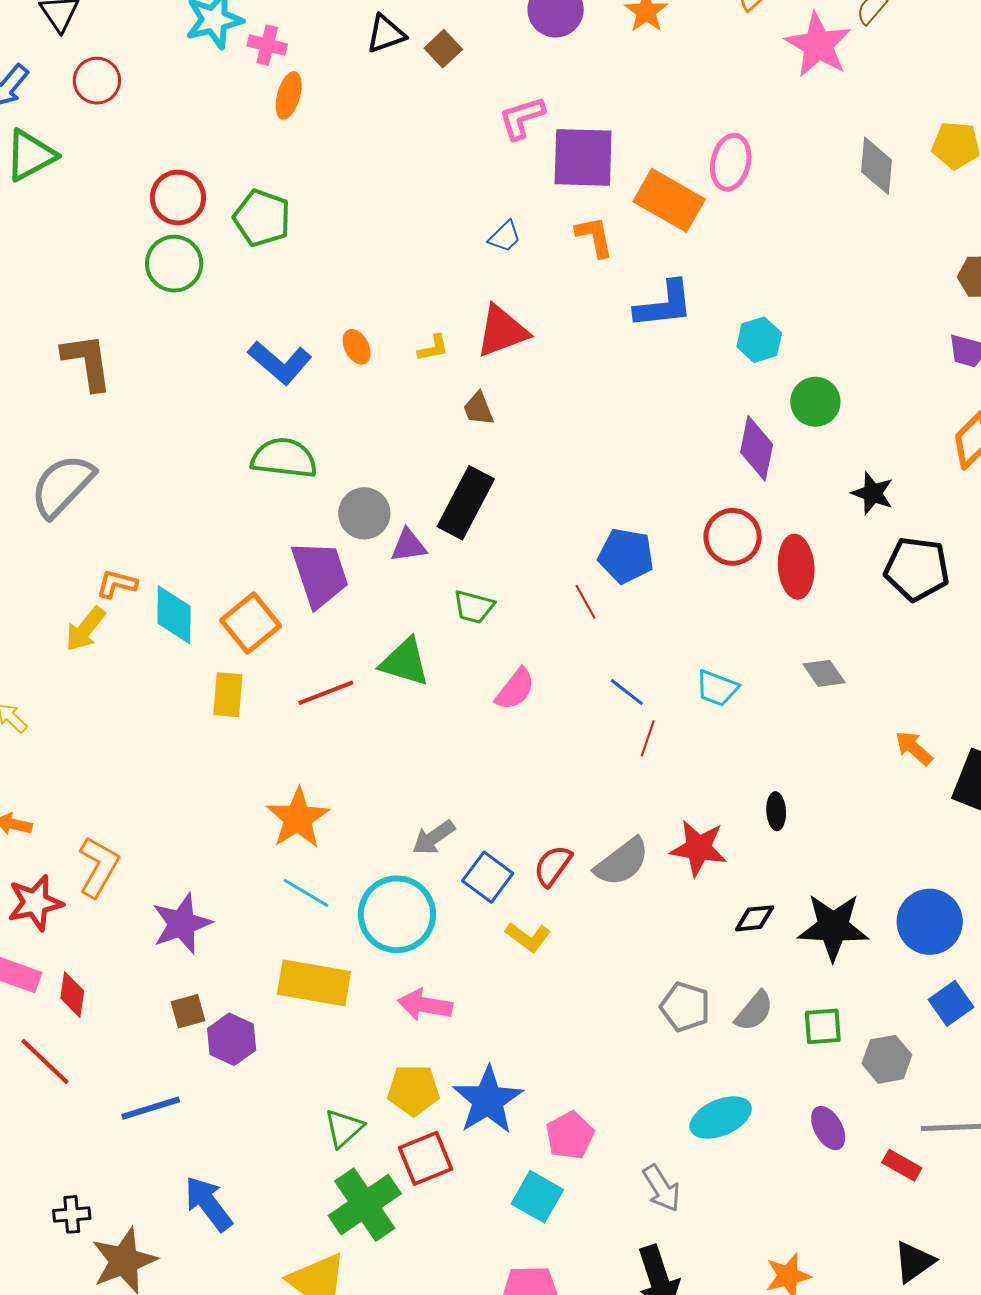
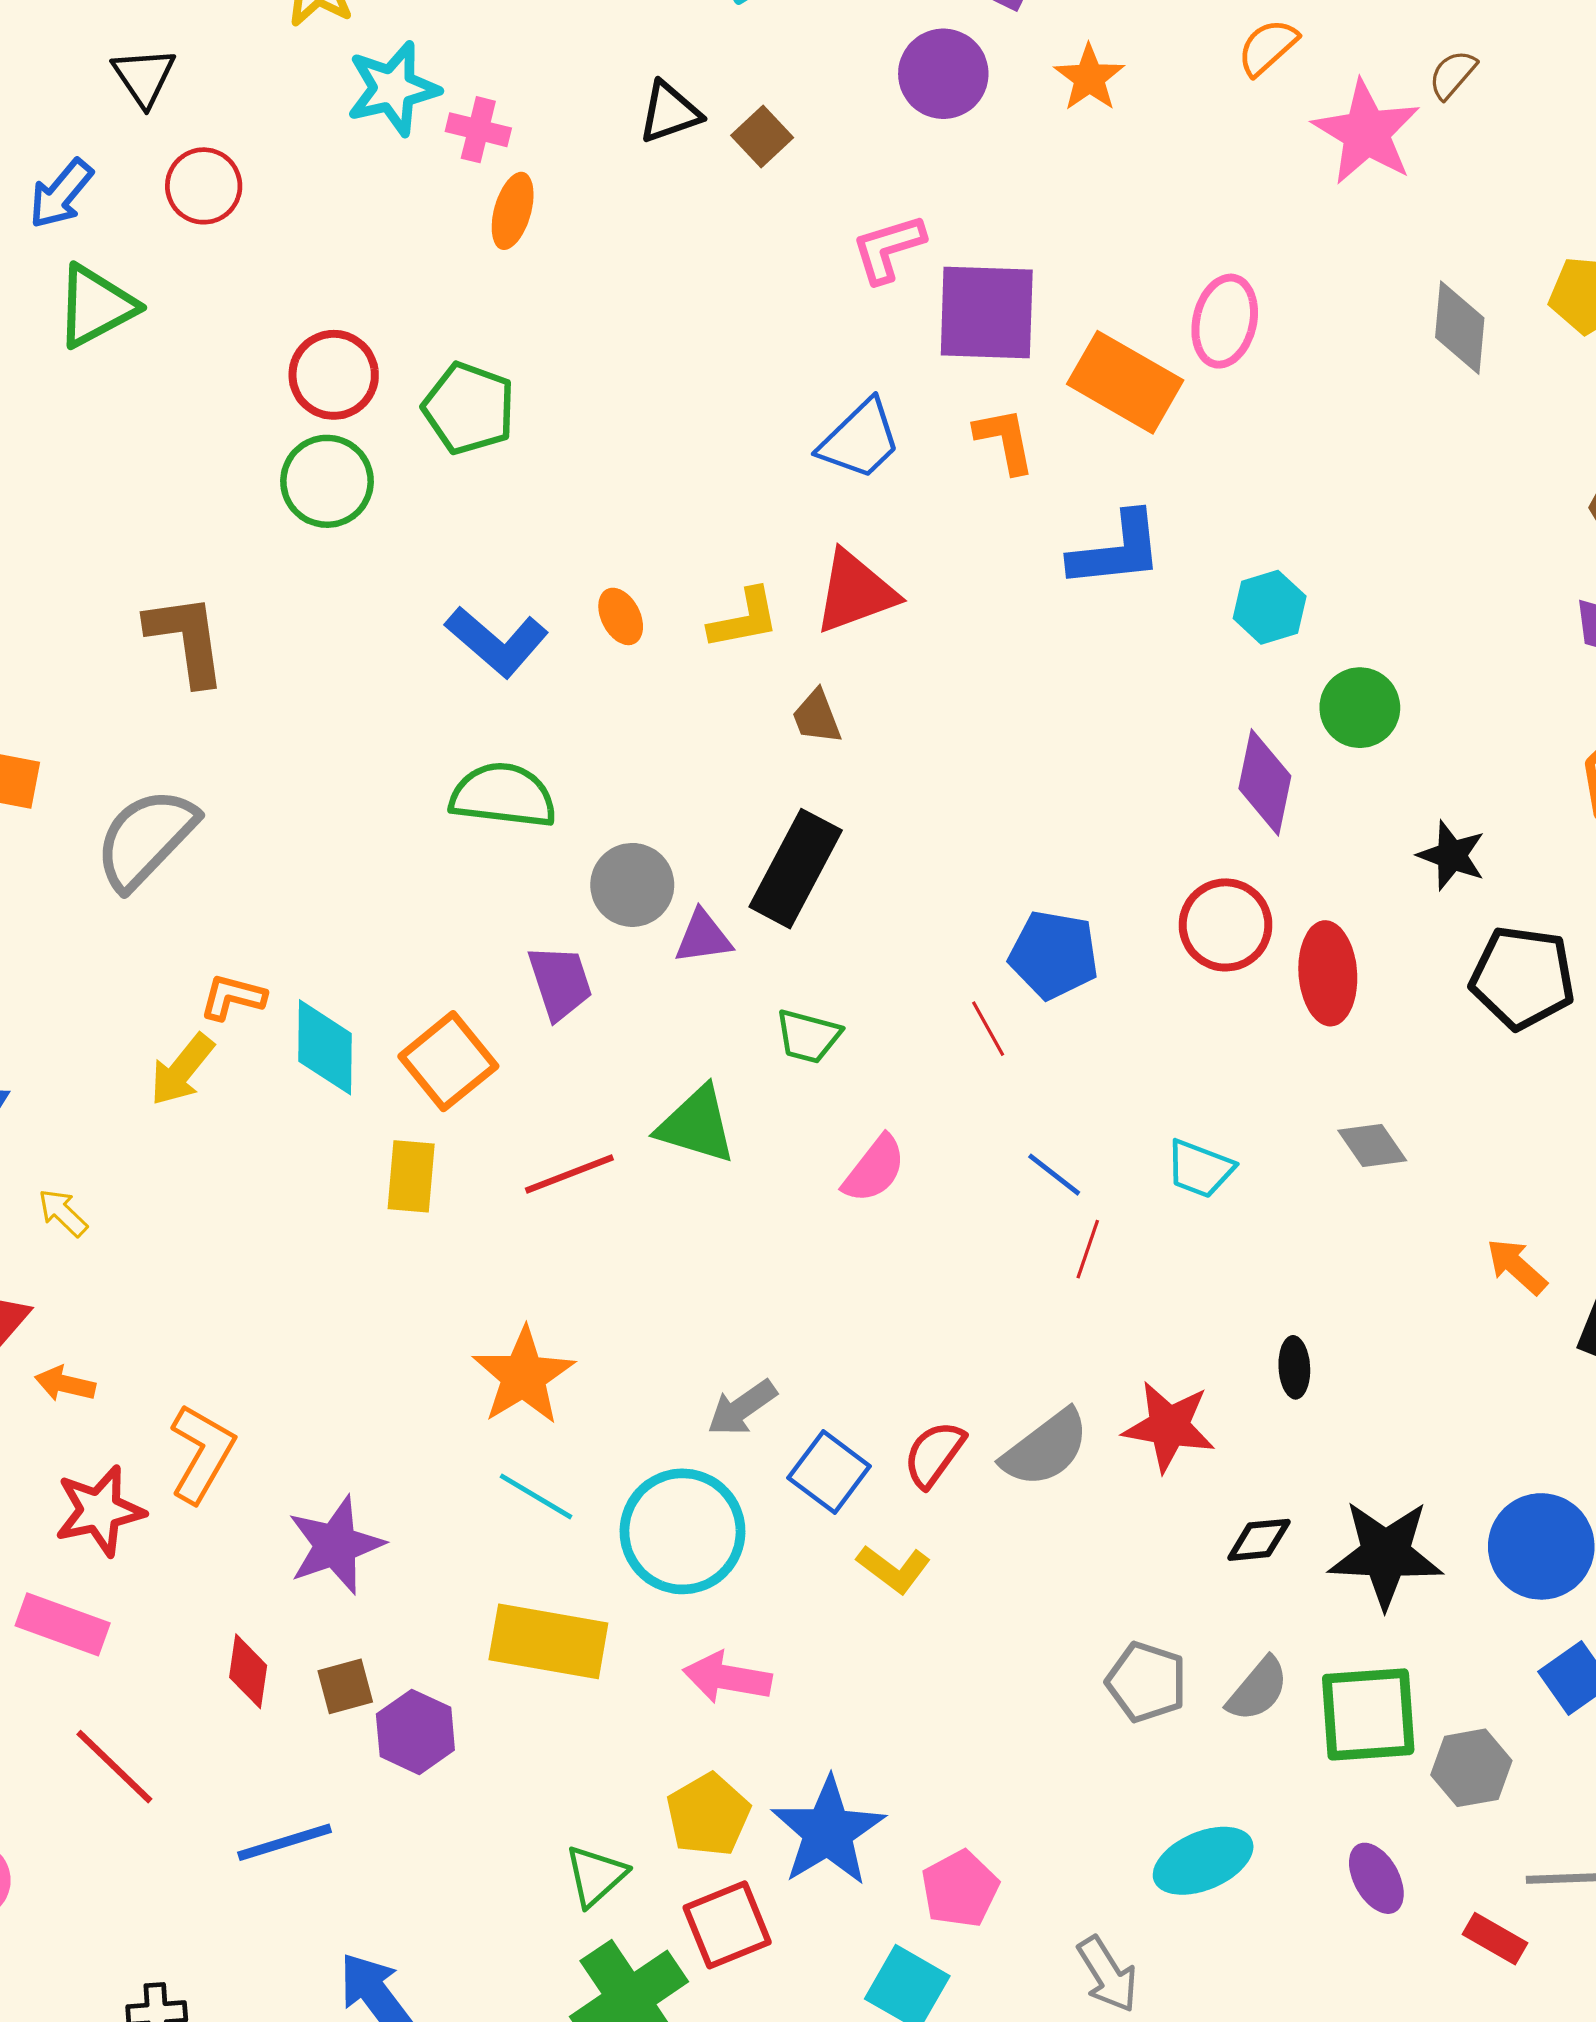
blue trapezoid: (505, 237) -> (860, 440), size x1.6
yellow L-shape: (433, 348) -> (744, 619), size x1.4
purple trapezoid: (320, 574) -> (560, 982), size x0.7
red diamond: (72, 995) -> (248, 1671), moved
green square: (823, 1026) -> (1368, 1714), size x1.6
yellow pentagon: (414, 1090) -> (708, 1815), turned -30

